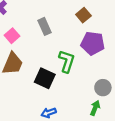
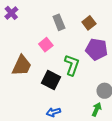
gray rectangle: (44, 26) -> (59, 22), moved
pink square: (12, 36) -> (46, 45), moved

